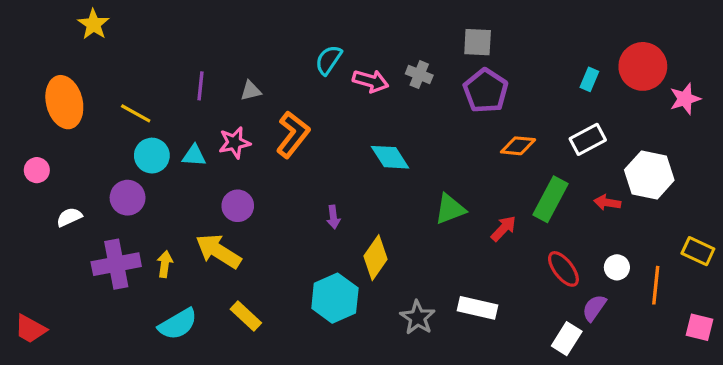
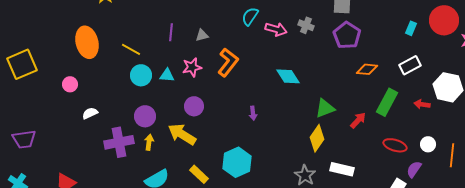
purple circle: (128, 198) -> (145, 116), moved
yellow diamond: (375, 258) -> (317, 138), moved
red ellipse: (563, 269) -> (395, 145), turned -35
cyan hexagon: (335, 298) -> (237, 162), moved

